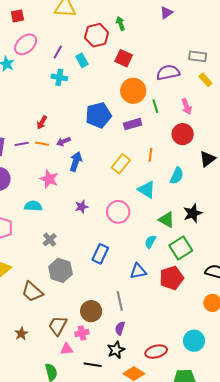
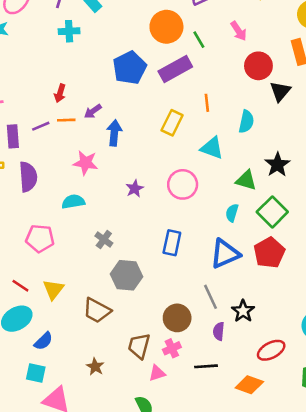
purple rectangle: (133, 124) -> (175, 69), size x1.4
red circle: (183, 134) -> (258, 66), moved
blue triangle: (138, 271) -> (225, 254), size x1.4
black star: (116, 350) -> (243, 311), moved
black line: (93, 365) -> (206, 366), moved

